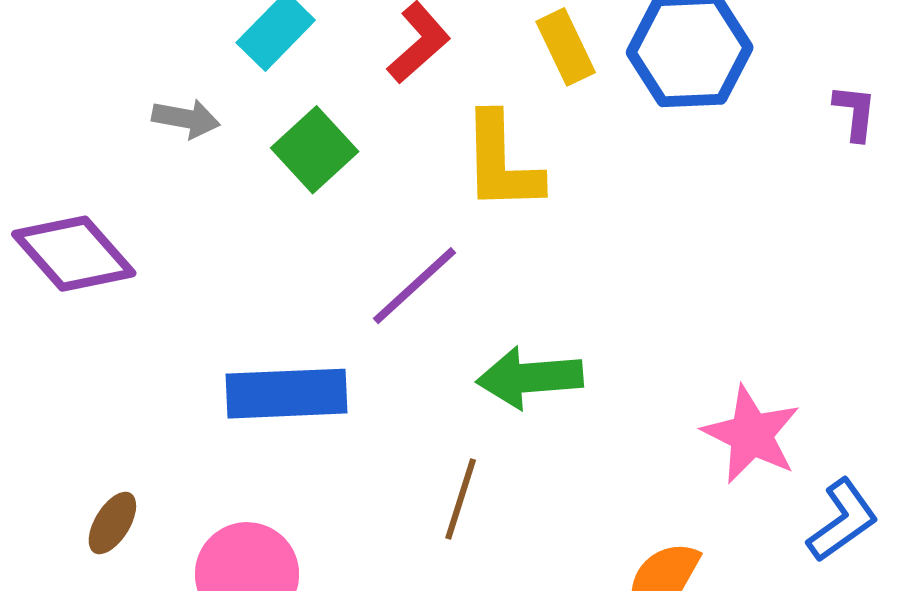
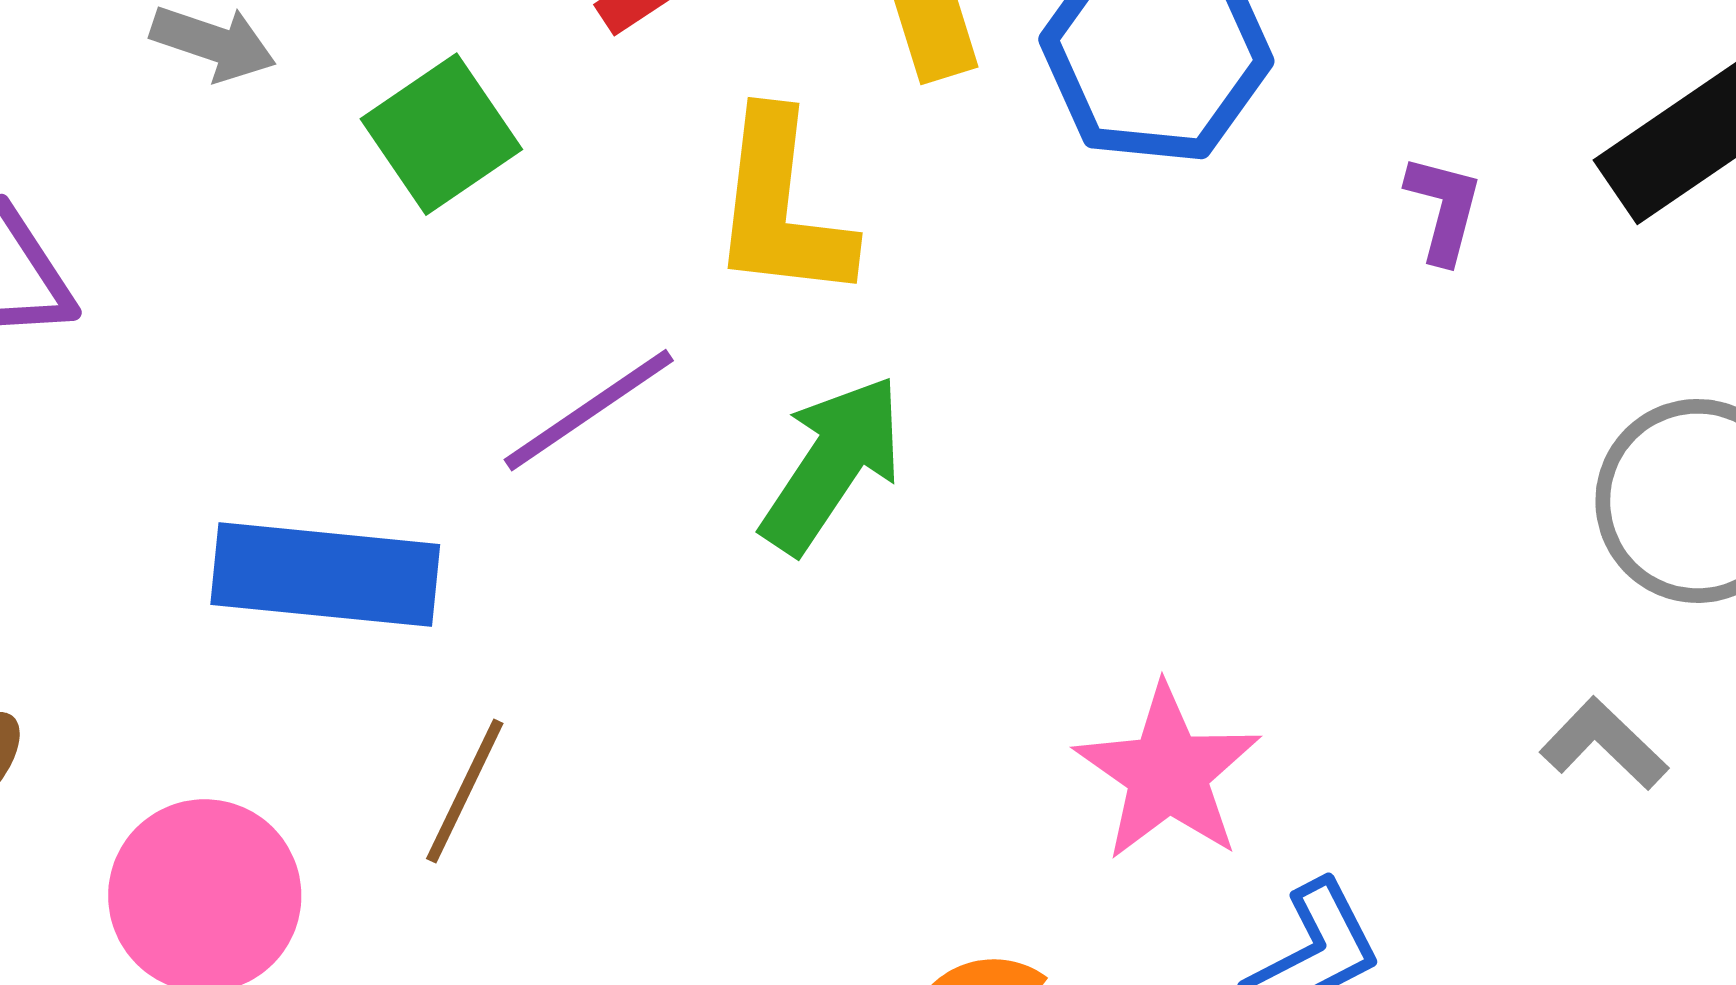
green arrow: (530, 378) -> (832, 464), moved, turned 120
brown line: (461, 499) -> (465, 791), moved

